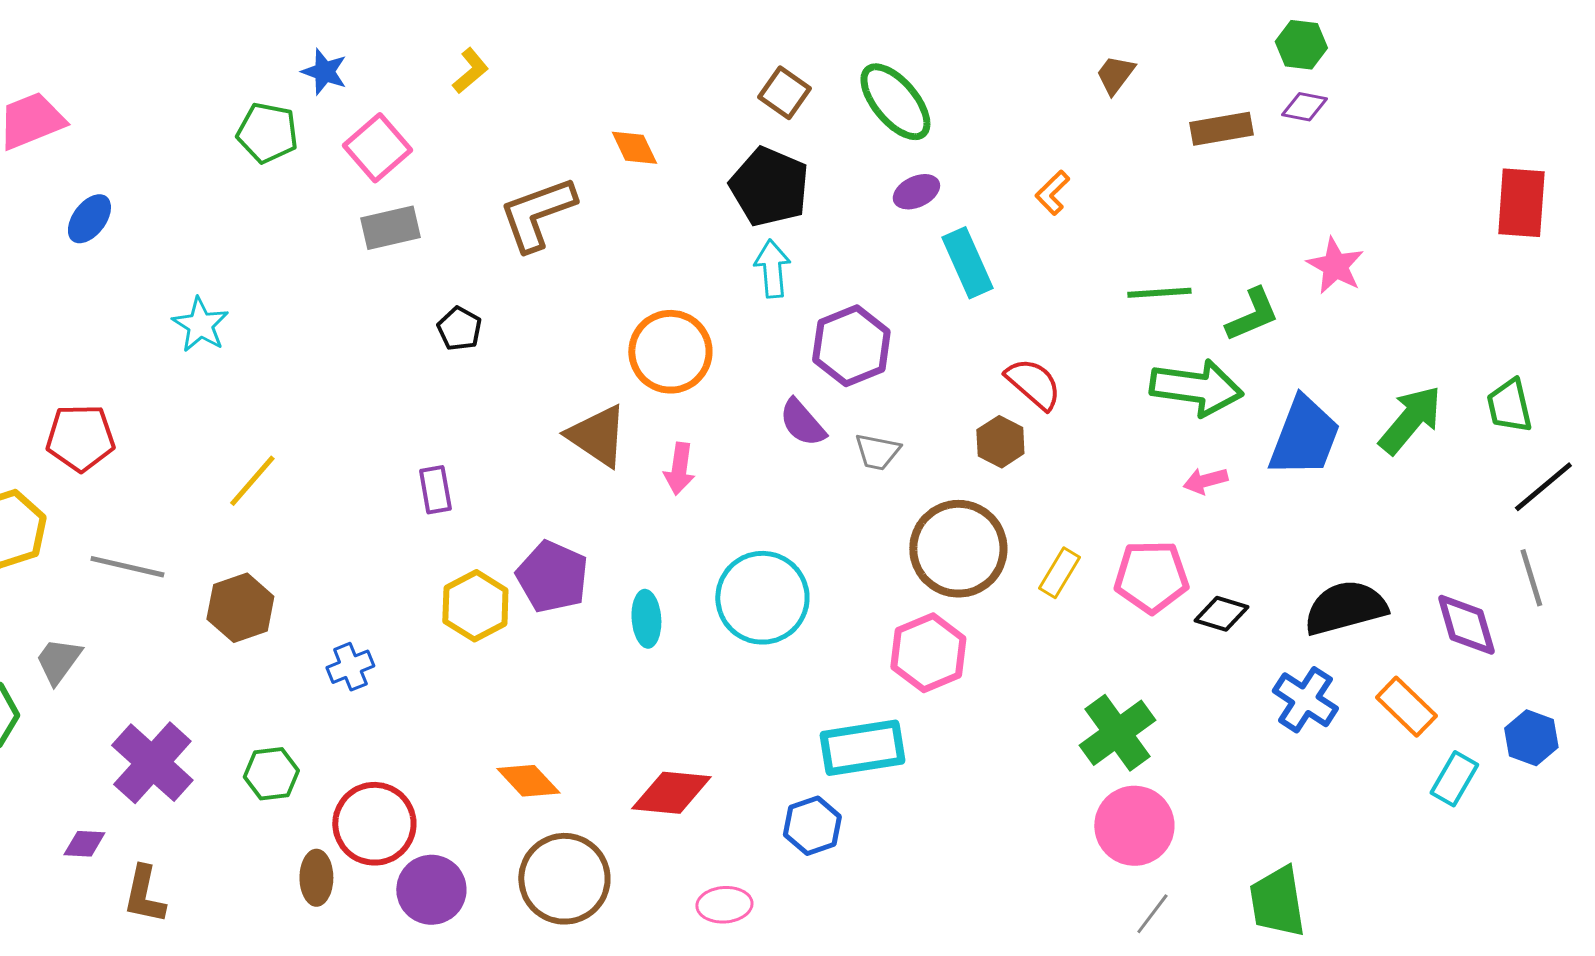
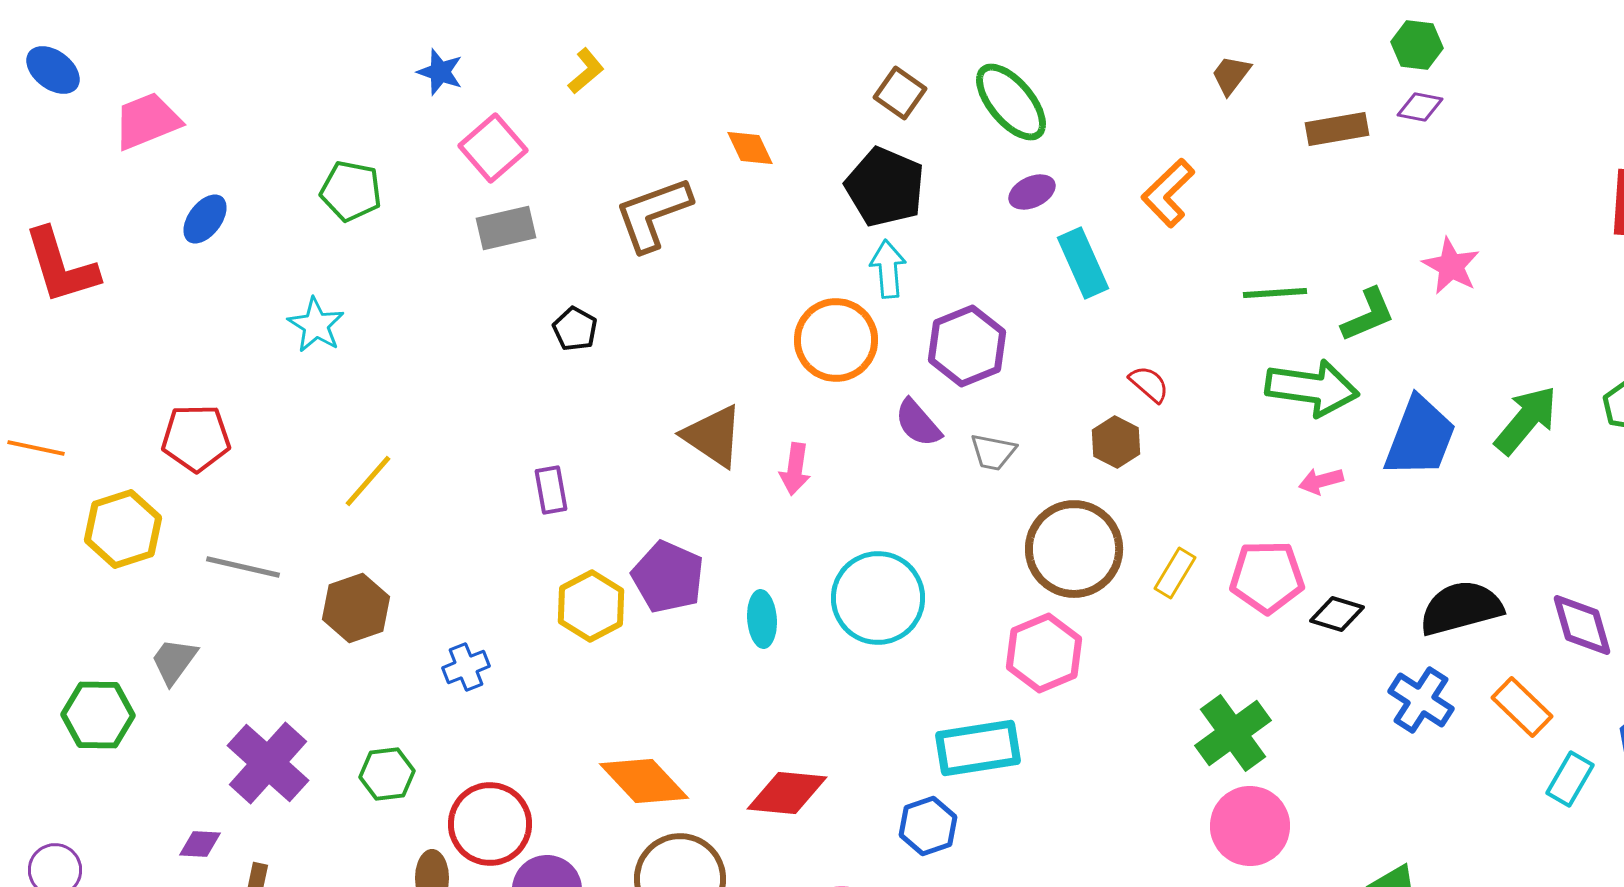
green pentagon: (267, 133) -> (351, 191), moved
orange L-shape: (1052, 193) -> (1168, 193), size x1.5
orange circle: (670, 352) -> (836, 340), moved
red semicircle: (1033, 384) -> (1149, 384), size x0.7
orange diamond: (528, 781) -> (644, 781), size x1.4

